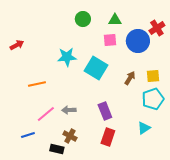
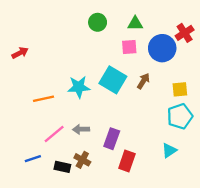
cyan star: (67, 57) -> (79, 87), moved
brown arrow: (130, 78) -> (143, 81), moved
purple rectangle: (105, 111) -> (112, 139), moved, turned 42
black rectangle: (57, 149) -> (62, 167), moved

